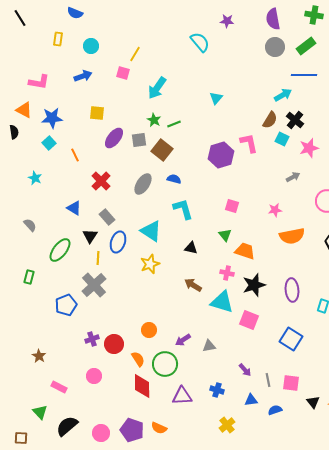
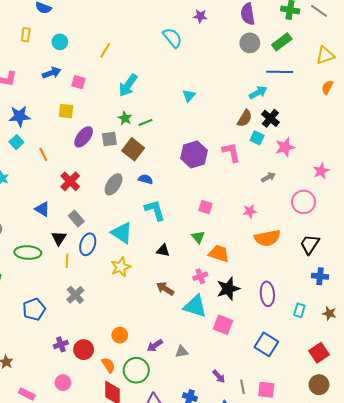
pink square: (123, 73) -> (78, 82), moved
pink L-shape: (249, 143) -> (231, 152), moved
green ellipse: (60, 250) -> (28, 253), turned 55
pink cross: (227, 273) -> (200, 276), turned -32
gray cross: (94, 285) -> (75, 295), moved, size x0.7

